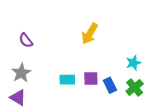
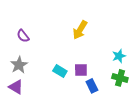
cyan rectangle: (67, 80) -> (60, 71), turned 32
blue rectangle: (110, 85) -> (92, 86), moved
green cross: (135, 87) -> (120, 78), turned -35

